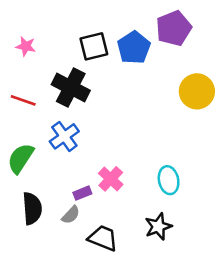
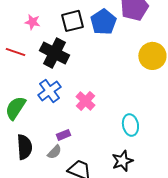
pink star: (26, 46) -> (32, 22), moved
red line: (23, 100) -> (15, 52), moved
pink cross: (111, 179) -> (85, 101), moved

